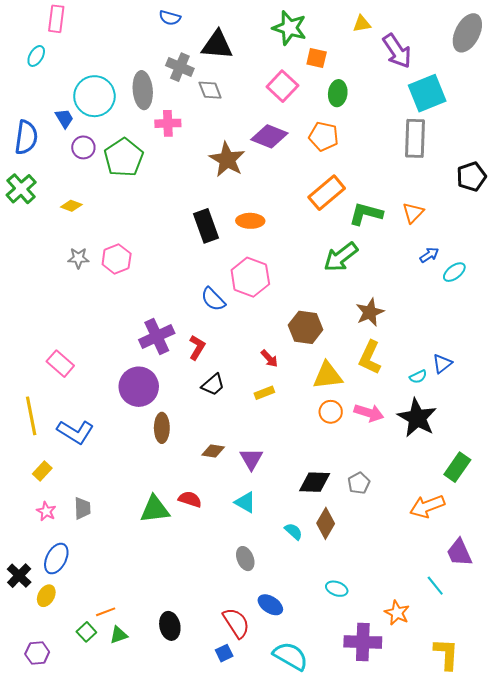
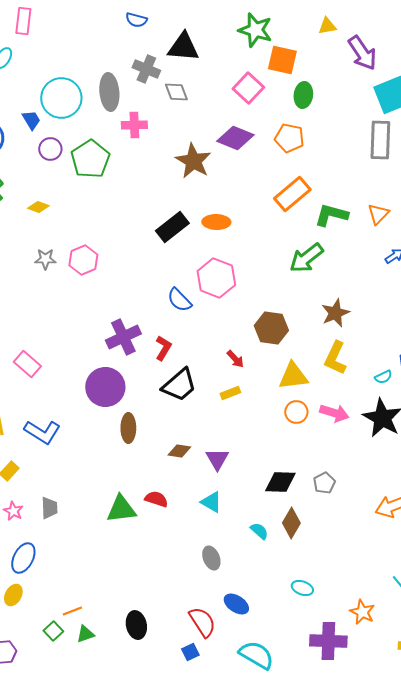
orange square: (317, 58) -> (282, 60), size x1.4
black rectangle: (206, 226) -> (172, 227), turned 72
black trapezoid: (213, 385) -> (179, 385), size x1.5

